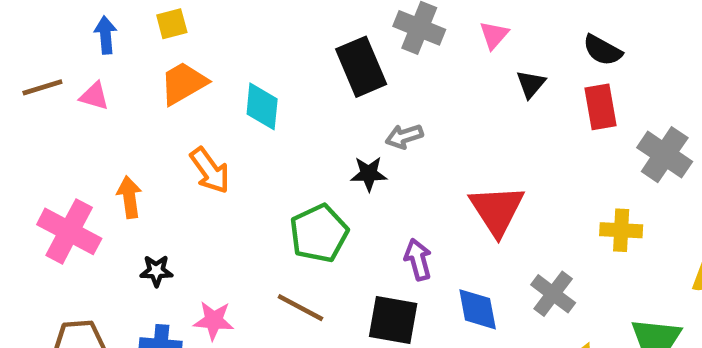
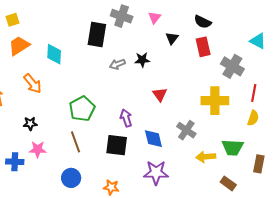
black rectangle: (361, 67) -> (97, 34), turned 35
black star: (369, 174) -> (142, 60), moved
red triangle: (497, 210) -> (160, 94), size x0.6
yellow cross: (621, 230) -> (215, 101), size x1.5
black star: (156, 271) -> (30, 124), moved
brown line: (300, 308) -> (76, 142), turned 45

